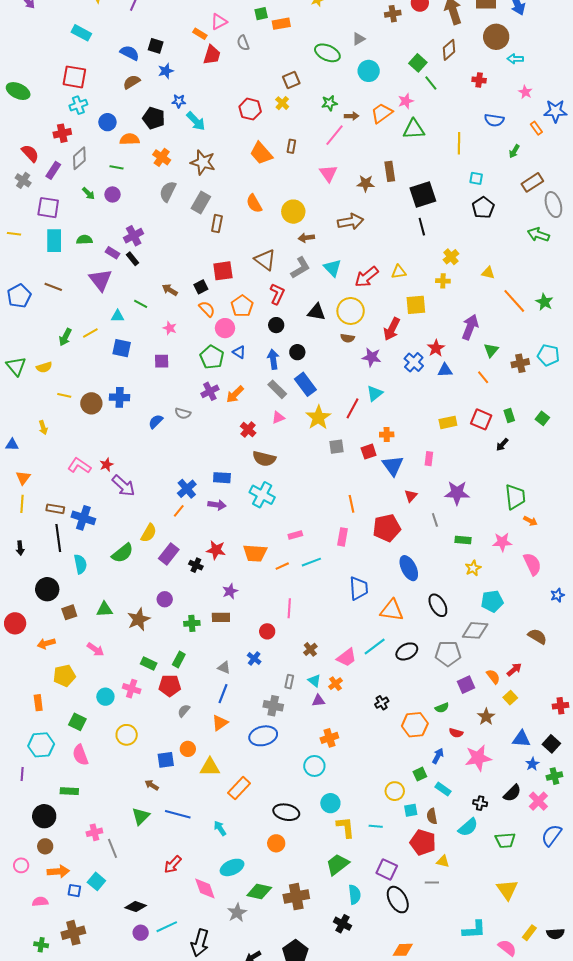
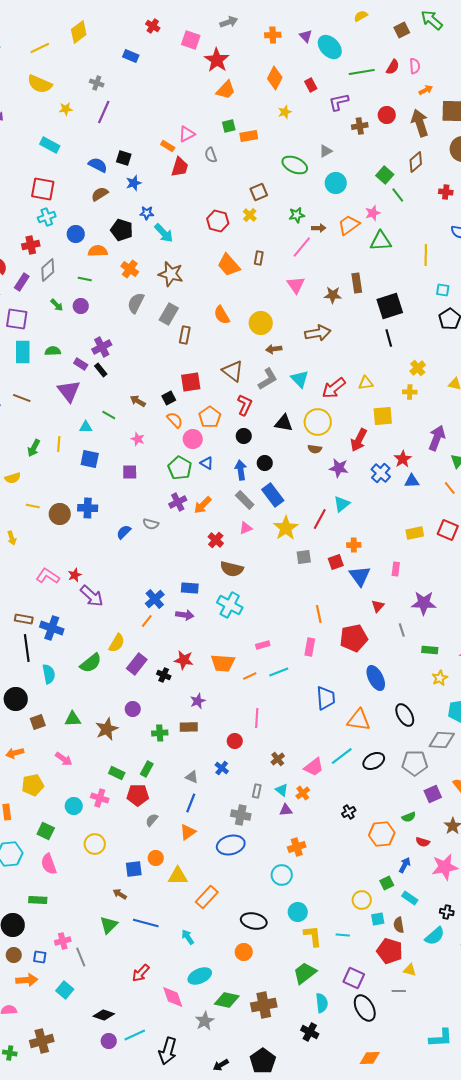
yellow line: (90, 333) -> (59, 444), turned -56
blue square: (74, 891) -> (40, 957), moved

